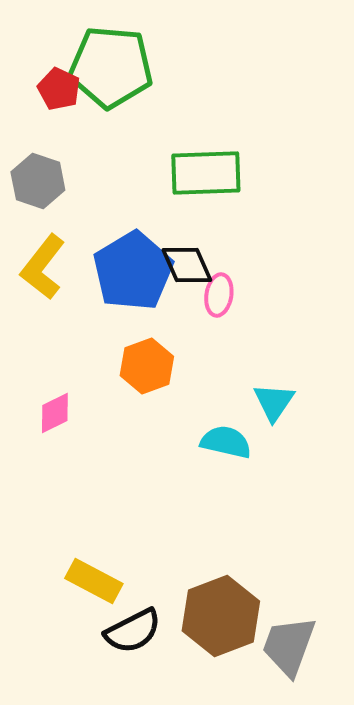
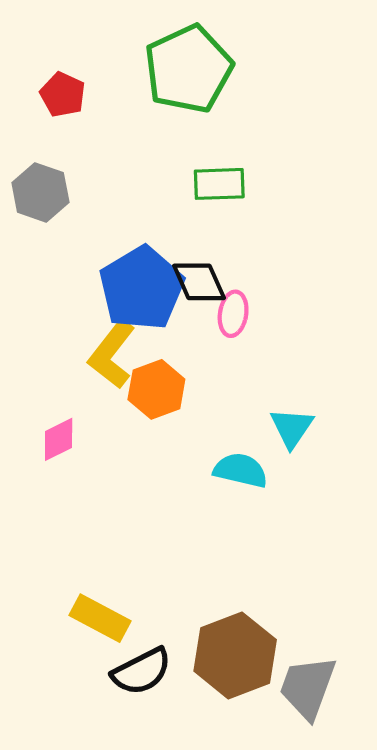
green pentagon: (111, 67) -> (188, 69), moved, turned -30
green rectangle: (206, 173) -> (219, 184), size x0.7
yellow L-shape: (43, 267) -> (112, 354), moved

